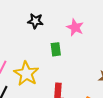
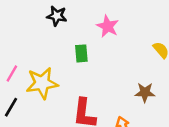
yellow star: (26, 74) -> (42, 83), turned 30

